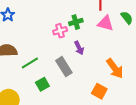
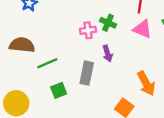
green cross: (76, 22) -> (108, 23), turned 32
gray rectangle: (64, 67) -> (87, 73), turned 36

